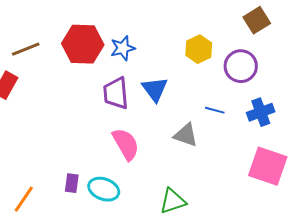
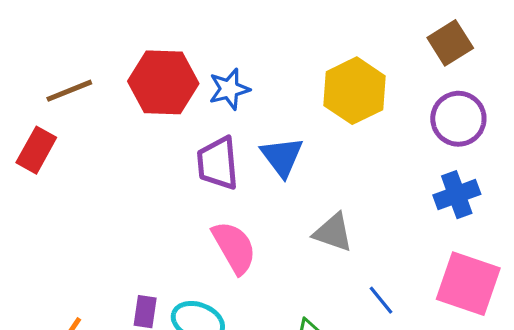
yellow hexagon: (199, 49) -> (355, 91), size x1.4
purple circle: (241, 66) -> (458, 119), moved
blue line: (215, 110) -> (381, 300), moved, turned 36

